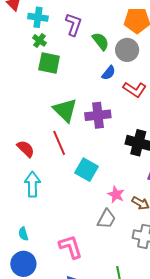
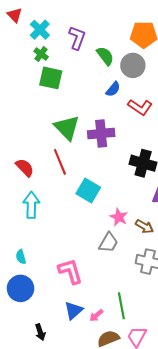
cyan cross: (38, 17) -> (40, 30), turned 36

